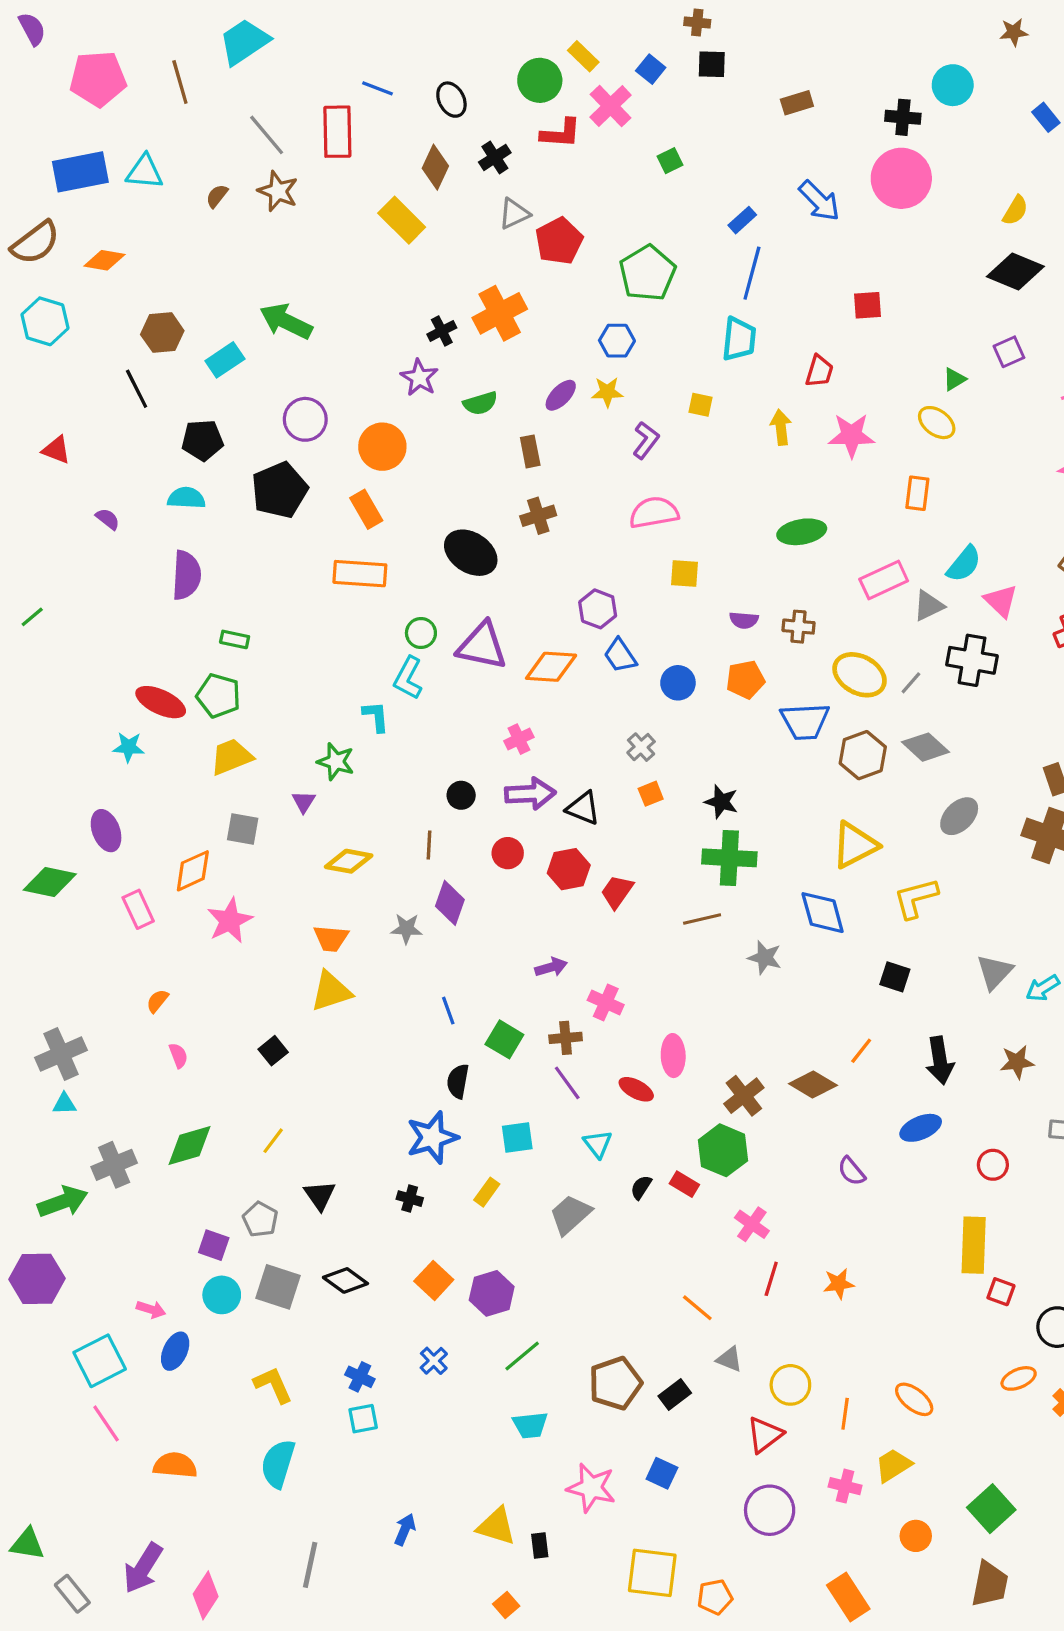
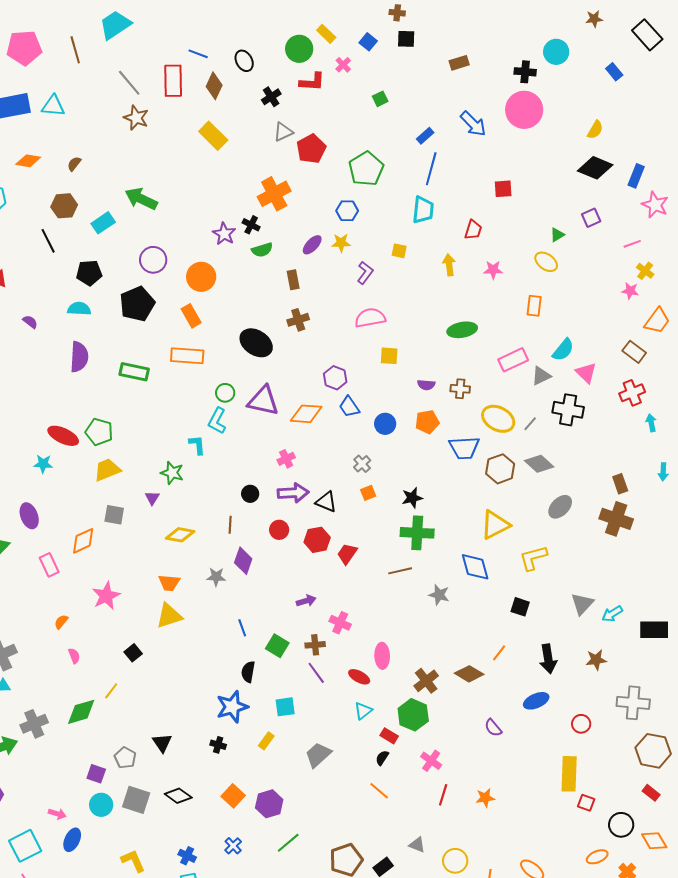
pink cross: (611, 106) -> (343, 65), size x0.6
brown diamond: (435, 167) -> (214, 86), moved
brown semicircle: (217, 196) -> (74, 164), moved
black cross: (442, 331) -> (251, 225), moved, turned -36
pink star: (852, 435) -> (493, 270), size x0.7
green rectangle: (235, 639) -> (134, 372), moved, size x1.6
black star: (721, 802) -> (412, 498), turned -30
pink star: (230, 921) -> (106, 596), moved
yellow line: (273, 1141) -> (111, 691), moved
cyan triangle: (598, 1144) -> (363, 711), moved, turned 30
black semicircle: (641, 1187) -> (382, 758), moved
orange line: (697, 1308) -> (379, 791), moved

